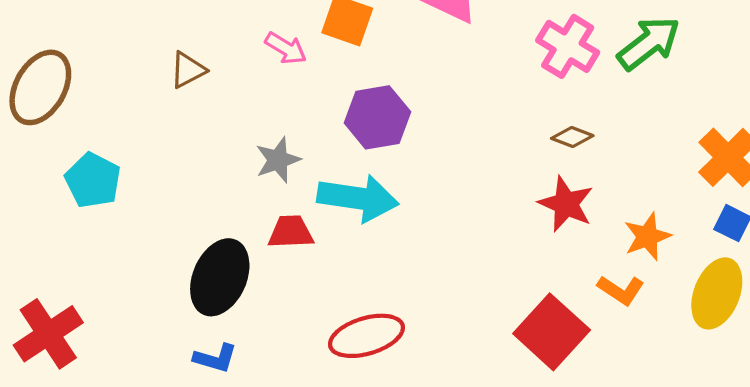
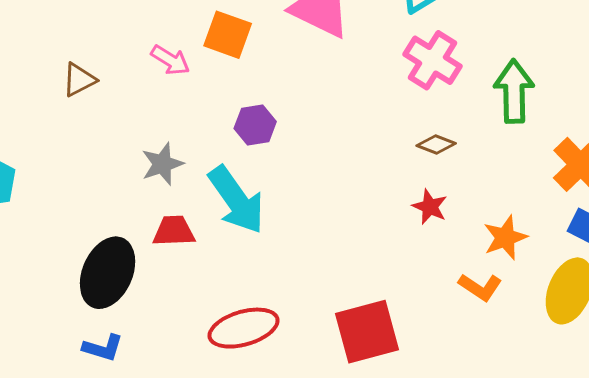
green arrow: (649, 43) -> (514, 91), moved, turned -54
purple hexagon: (377, 117) -> (255, 125), size x0.7
cyan arrow: (358, 198) -> (236, 200), turned 46
red star: (566, 204) -> (430, 207), size x0.7
red square: (552, 332) -> (367, 332), moved, turned 32

